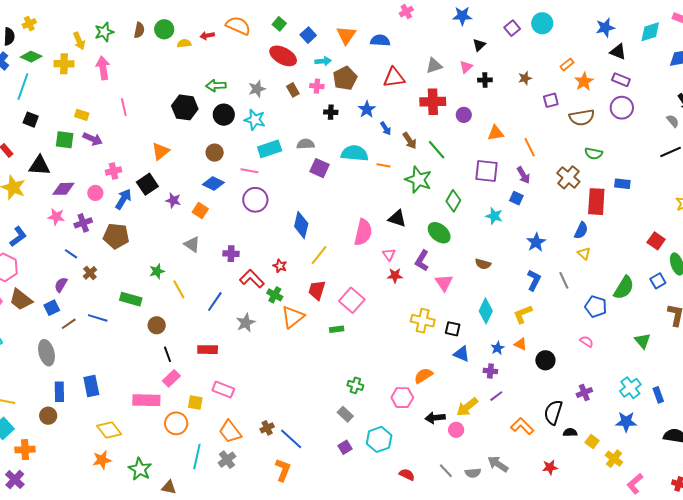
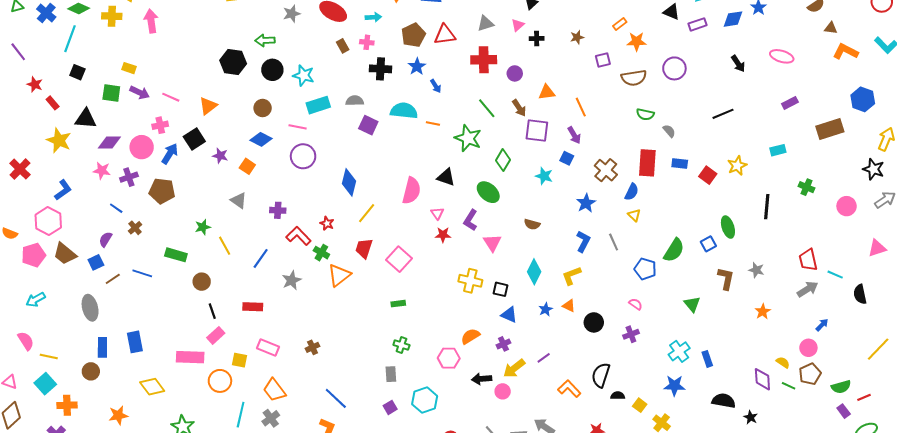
brown pentagon: (345, 78) -> (413, 35), moved
purple rectangle: (621, 80) -> (697, 24), moved, turned -42
orange star: (584, 81) -> (637, 41), turned 30
gray star: (257, 89) -> (292, 14), moved
pink line: (124, 107) -> (171, 97), moved, turned -54
black cross: (331, 112) -> (380, 69), size x1.5
gray semicircle: (673, 121) -> (669, 131), moved
brown arrow: (410, 141) -> (519, 108), moved
brown cross: (568, 177) -> (606, 170), moved
blue rectangle: (622, 184) -> (680, 163), moved
pink circle: (95, 193) -> (142, 147), size x1.5
red square: (656, 241) -> (708, 175), moved
green rectangle: (337, 329) -> (398, 304), moved
purple cross: (490, 371) -> (503, 344), moved, turned -32
purple cross: (584, 392) -> (631, 334), moved
gray rectangle: (345, 414) -> (391, 374), turned 42
brown cross: (267, 428) -> (313, 347), moved
orange star: (102, 460) -> (118, 415), moved

